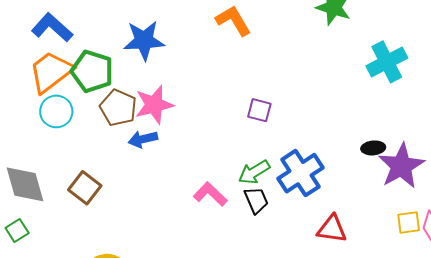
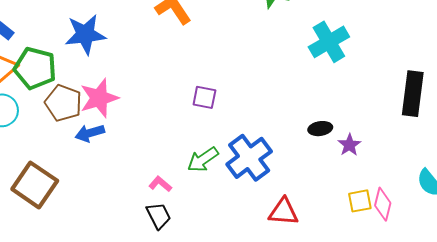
purple star: (401, 166) -> (349, 145), size x0.5
brown square: (85, 188) -> (35, 185), size x1.4
pink L-shape: (210, 194) -> (160, 184), size x0.7
black trapezoid: (256, 200) -> (159, 216), moved

